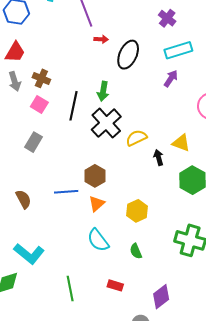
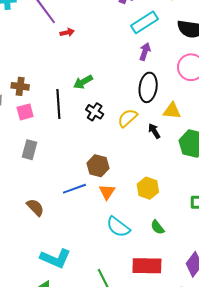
black ellipse: (128, 55) -> (148, 87), moved
green arrow: (103, 91) -> (83, 82), turned 66
pink square: (39, 104) -> (25, 112), turned -30
black cross: (106, 123) -> (95, 112), size x0.6
red rectangle: (115, 285) -> (147, 266), size x1.8

